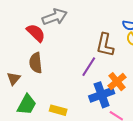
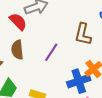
purple line: (89, 67) -> (51, 52), moved

